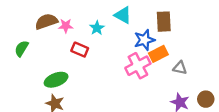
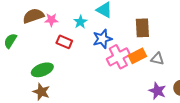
brown rectangle: (164, 22) -> (142, 28), moved
blue star: (144, 40) -> (102, 39), moved
orange rectangle: (158, 54) -> (137, 56), moved

